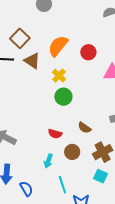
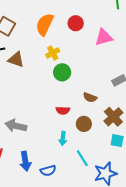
brown triangle: (32, 61) -> (16, 60), moved
yellow cross: (59, 76) -> (53, 53), turned 32
blue semicircle: (26, 189) -> (48, 171), turned 119

